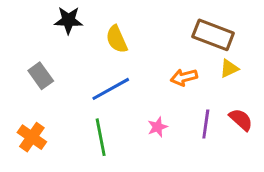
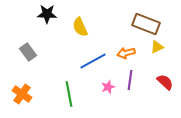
blue line: (111, 89) -> (93, 61), moved
purple line: (206, 124) -> (130, 80), moved

